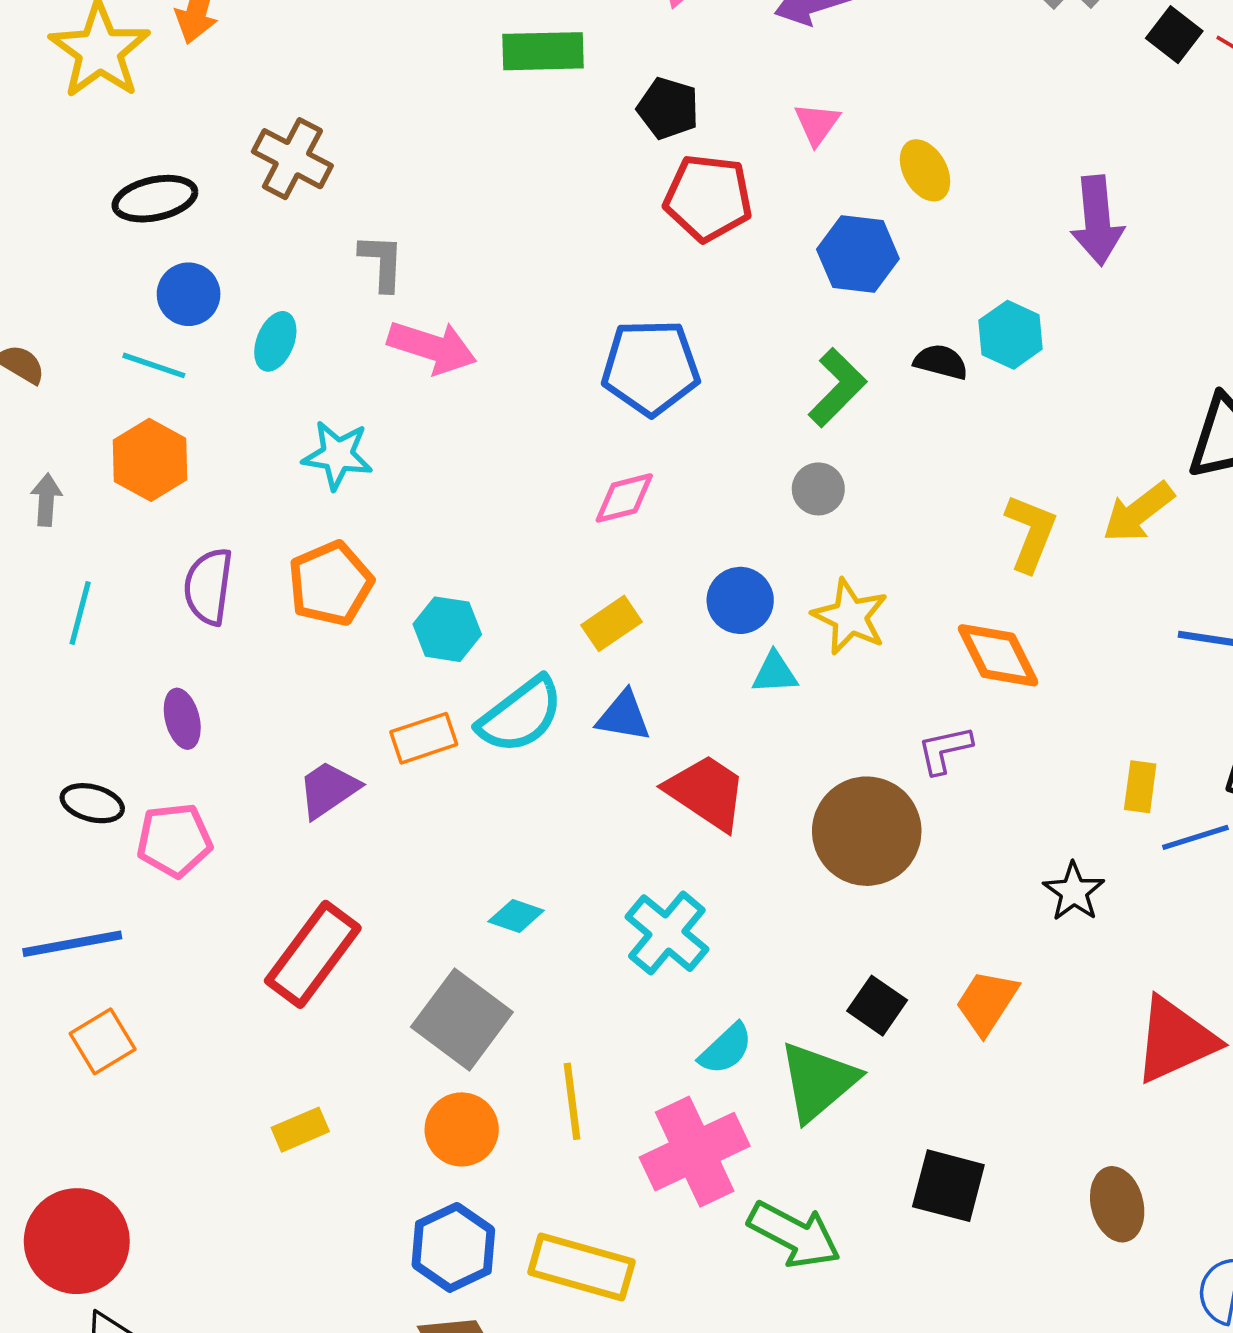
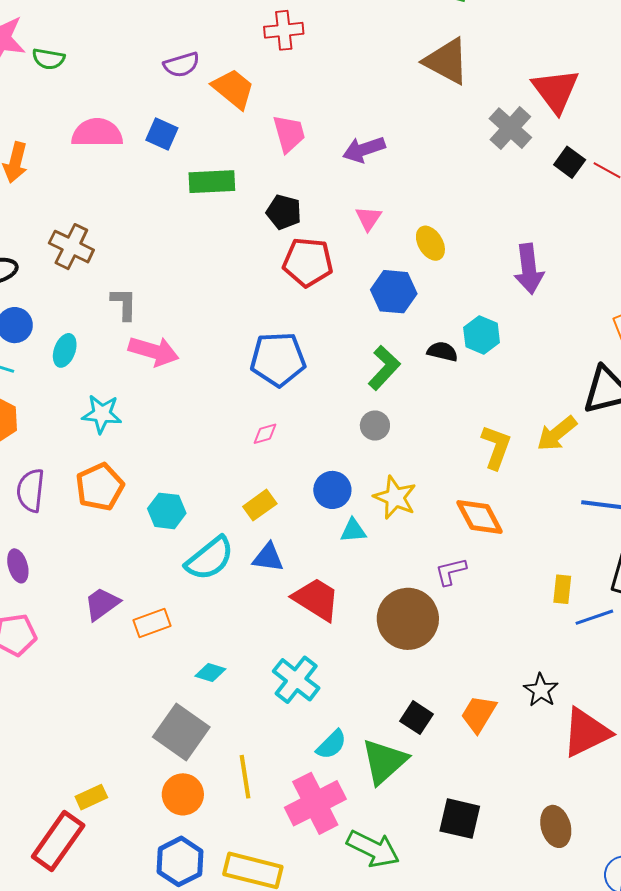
pink diamond: (624, 498) -> (265, 434), size x0.7
orange rectangle: (424, 738) -> (152, 623), moved
black star: (1074, 892) -> (541, 690), moved
red rectangle: (313, 954) -> (58, 841), moved

